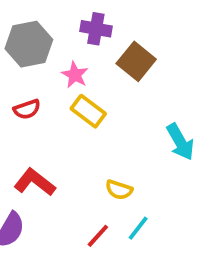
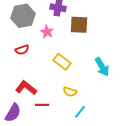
brown square: (136, 61) -> (79, 25), turned -36
yellow rectangle: (88, 111) -> (62, 62), moved
red line: (98, 236) -> (42, 105), moved, turned 48

